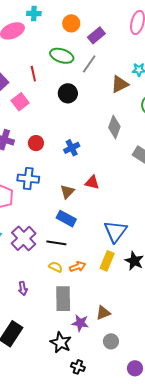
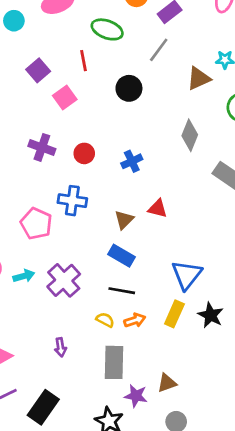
green ellipse: (62, 56) -> (107, 29), moved
black line: (56, 243) -> (122, 291), moved

